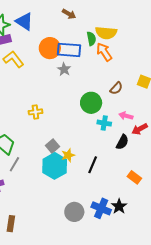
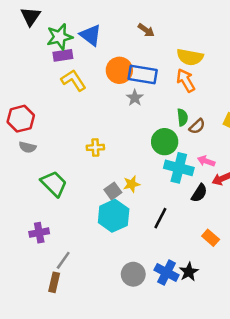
green semicircle: (91, 39) -> (182, 117), moved
cyan cross: (104, 123) -> (179, 168), size x1.6
yellow star: (68, 155) -> (132, 184), moved
gray line: (14, 164) -> (63, 260), moved

